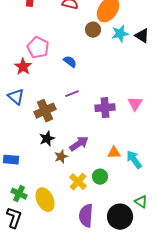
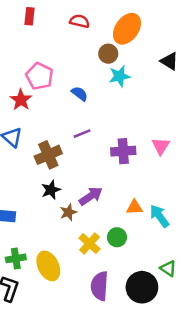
cyan star: (120, 34) -> (119, 76), moved
green cross: (19, 194) -> (16, 258), turned -35

